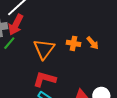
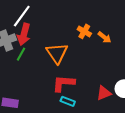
orange cross: (74, 43) -> (84, 31), moved, turned 32

